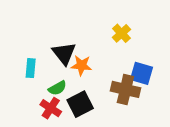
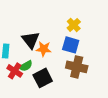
blue square: (141, 73) -> (71, 45), moved
red cross: (51, 108) -> (15, 71), moved

